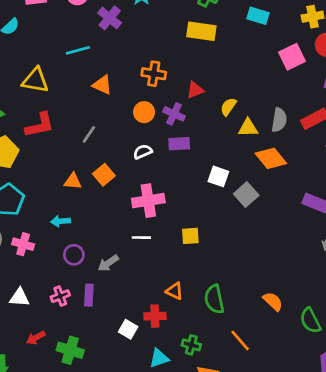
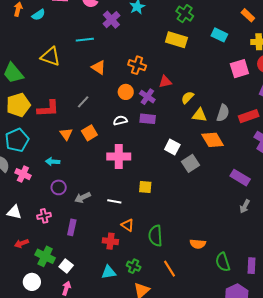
red L-shape: (40, 125) -> (48, 109), moved
orange triangle: (73, 181) -> (66, 134), turned 40
white line: (141, 238) -> (114, 201), moved
purple rectangle: (89, 295) -> (72, 227), moved
orange semicircle: (273, 301) -> (198, 244), turned 133
white square: (128, 329) -> (66, 266), moved

